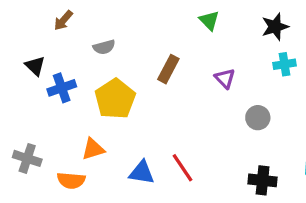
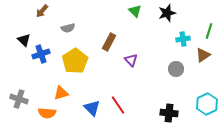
black star: (275, 27) -> (167, 13), moved
purple triangle: (225, 78) -> (131, 60), moved
gray circle: (258, 118) -> (176, 69), moved
blue triangle: (142, 173) -> (92, 108), turned 36

